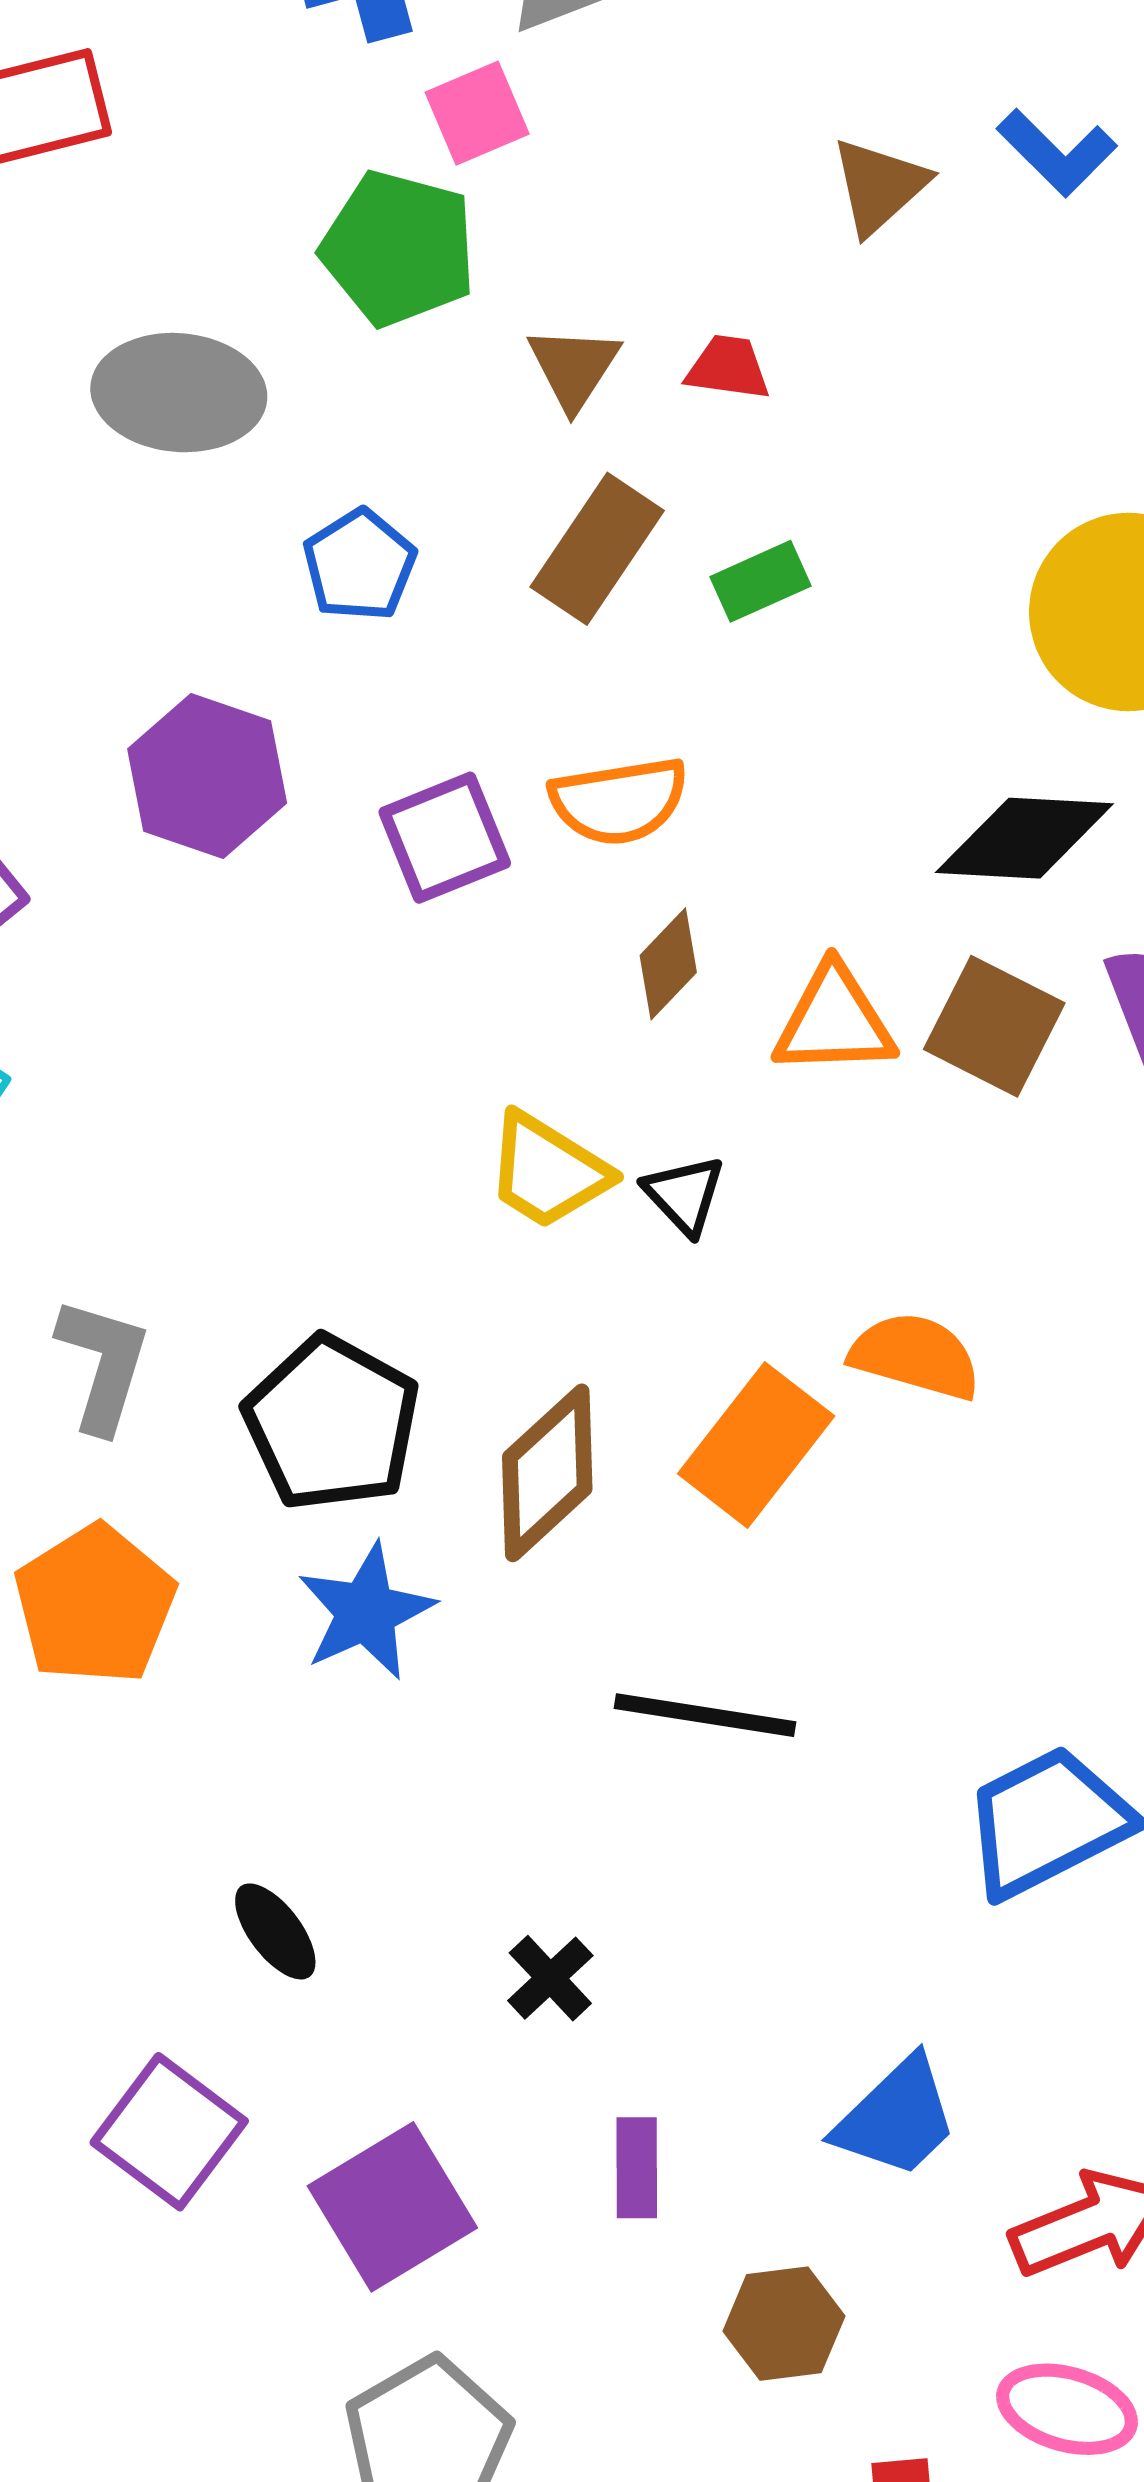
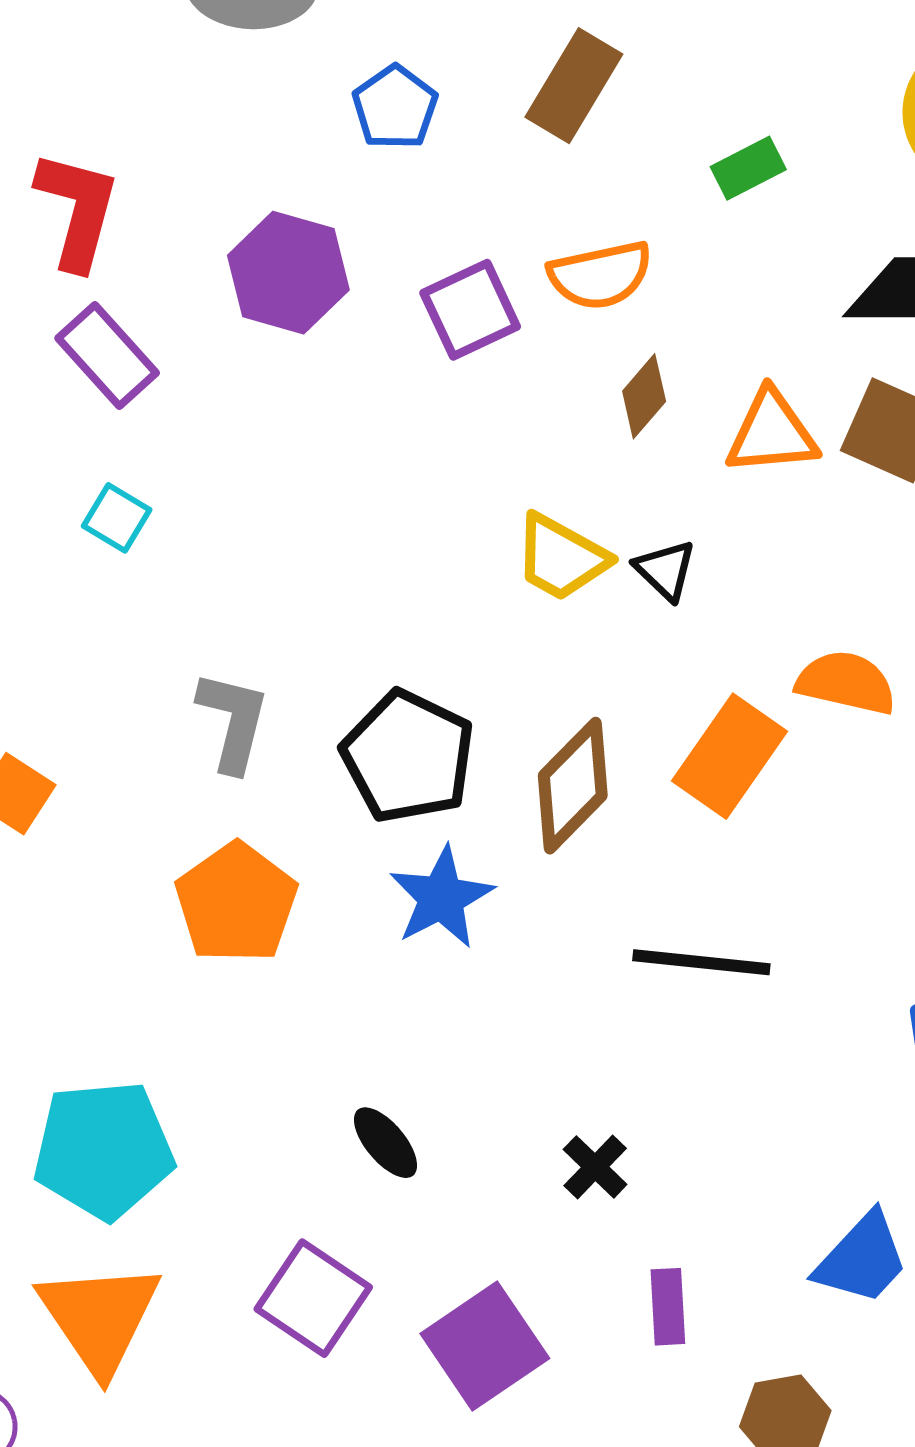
green rectangle: (761, 581) -> (748, 168), moved

